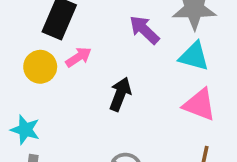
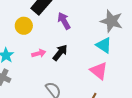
purple arrow: (144, 30) -> (64, 21), moved
pink arrow: (78, 57) -> (39, 53), moved

